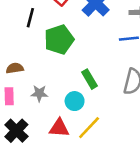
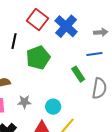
green rectangle: (89, 79) -> (78, 74), moved

